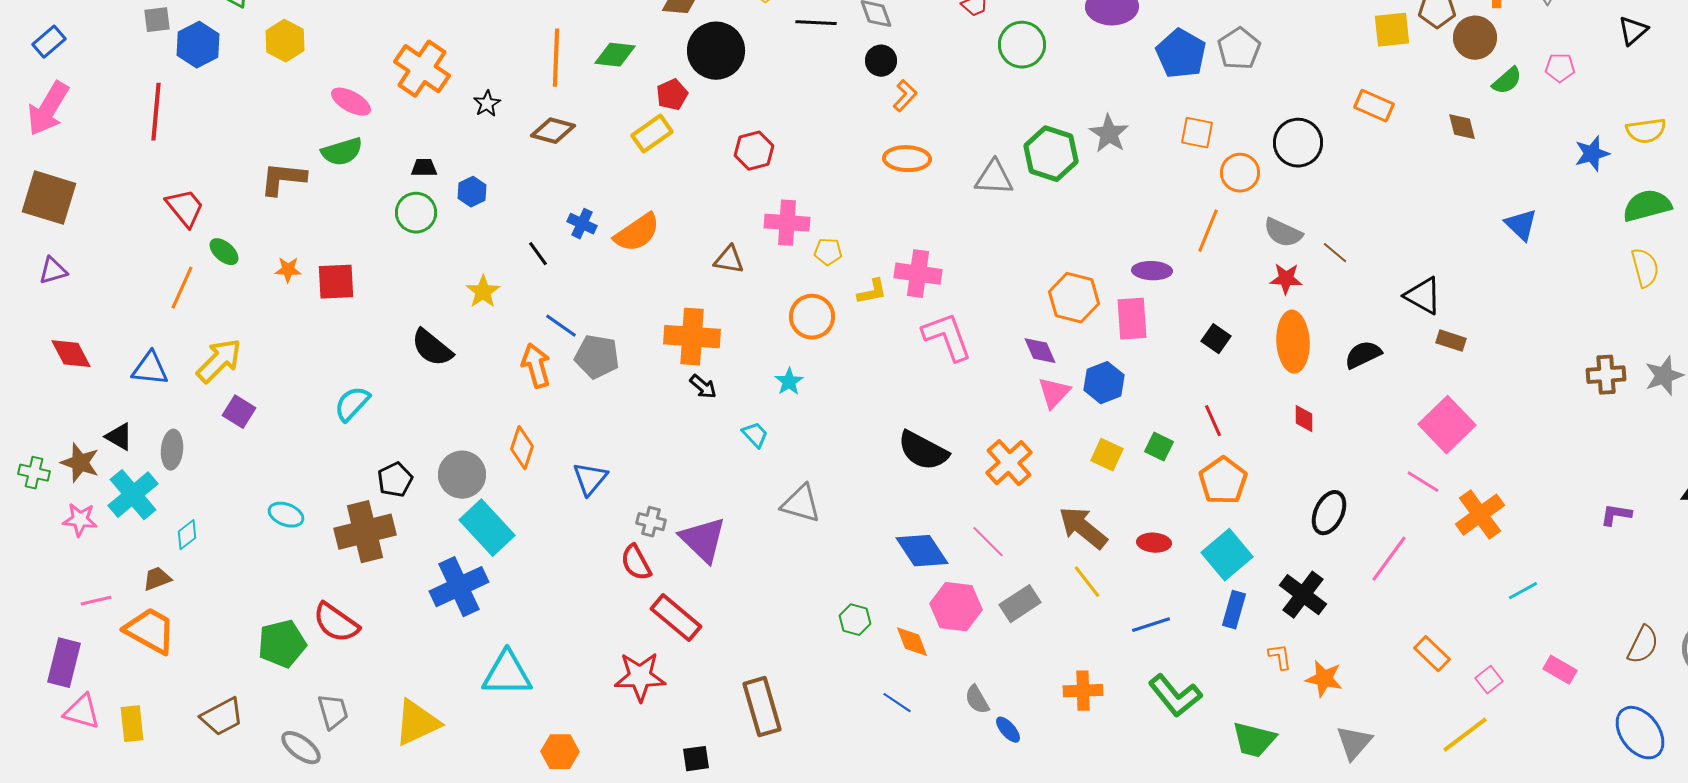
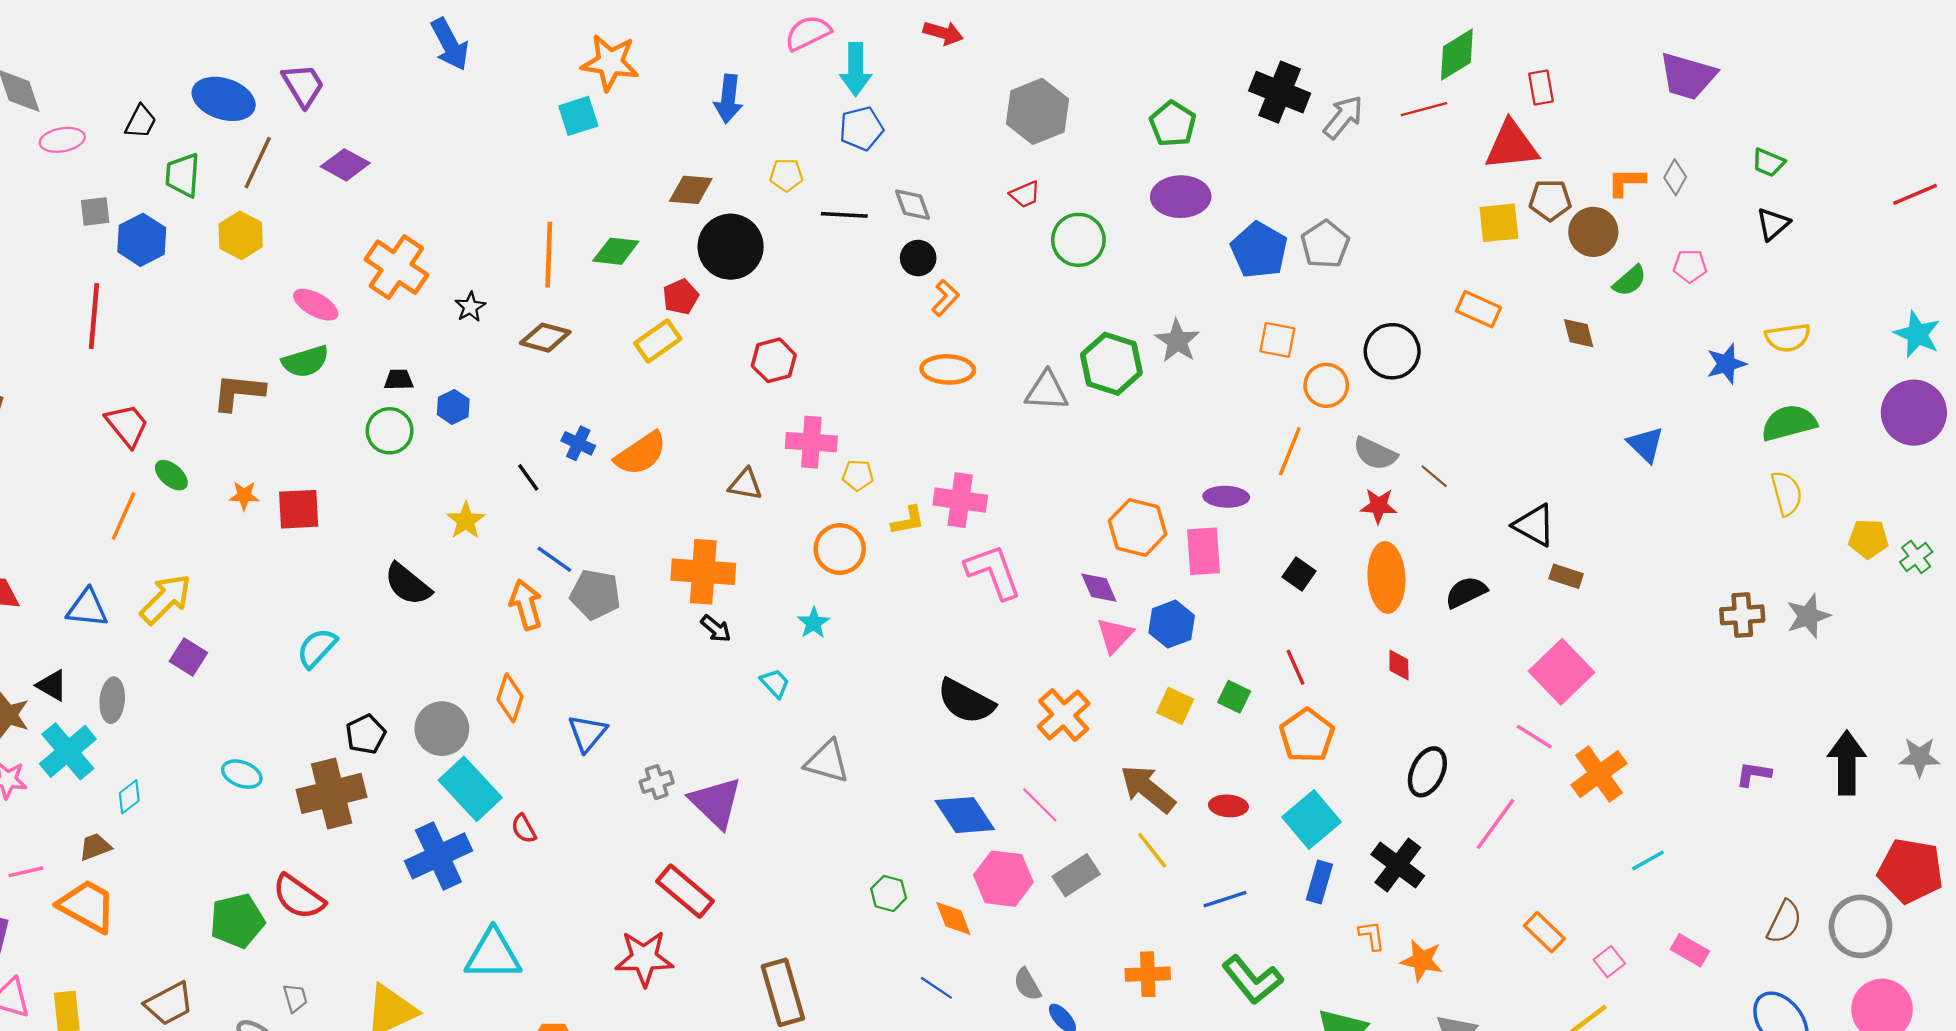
gray cross: (651, 522) -> (657, 782), turned -32
red semicircle: (636, 563) -> (524, 829), moved, size x0.7
gray trapezoid: (333, 712) -> (295, 998), size x0.7

